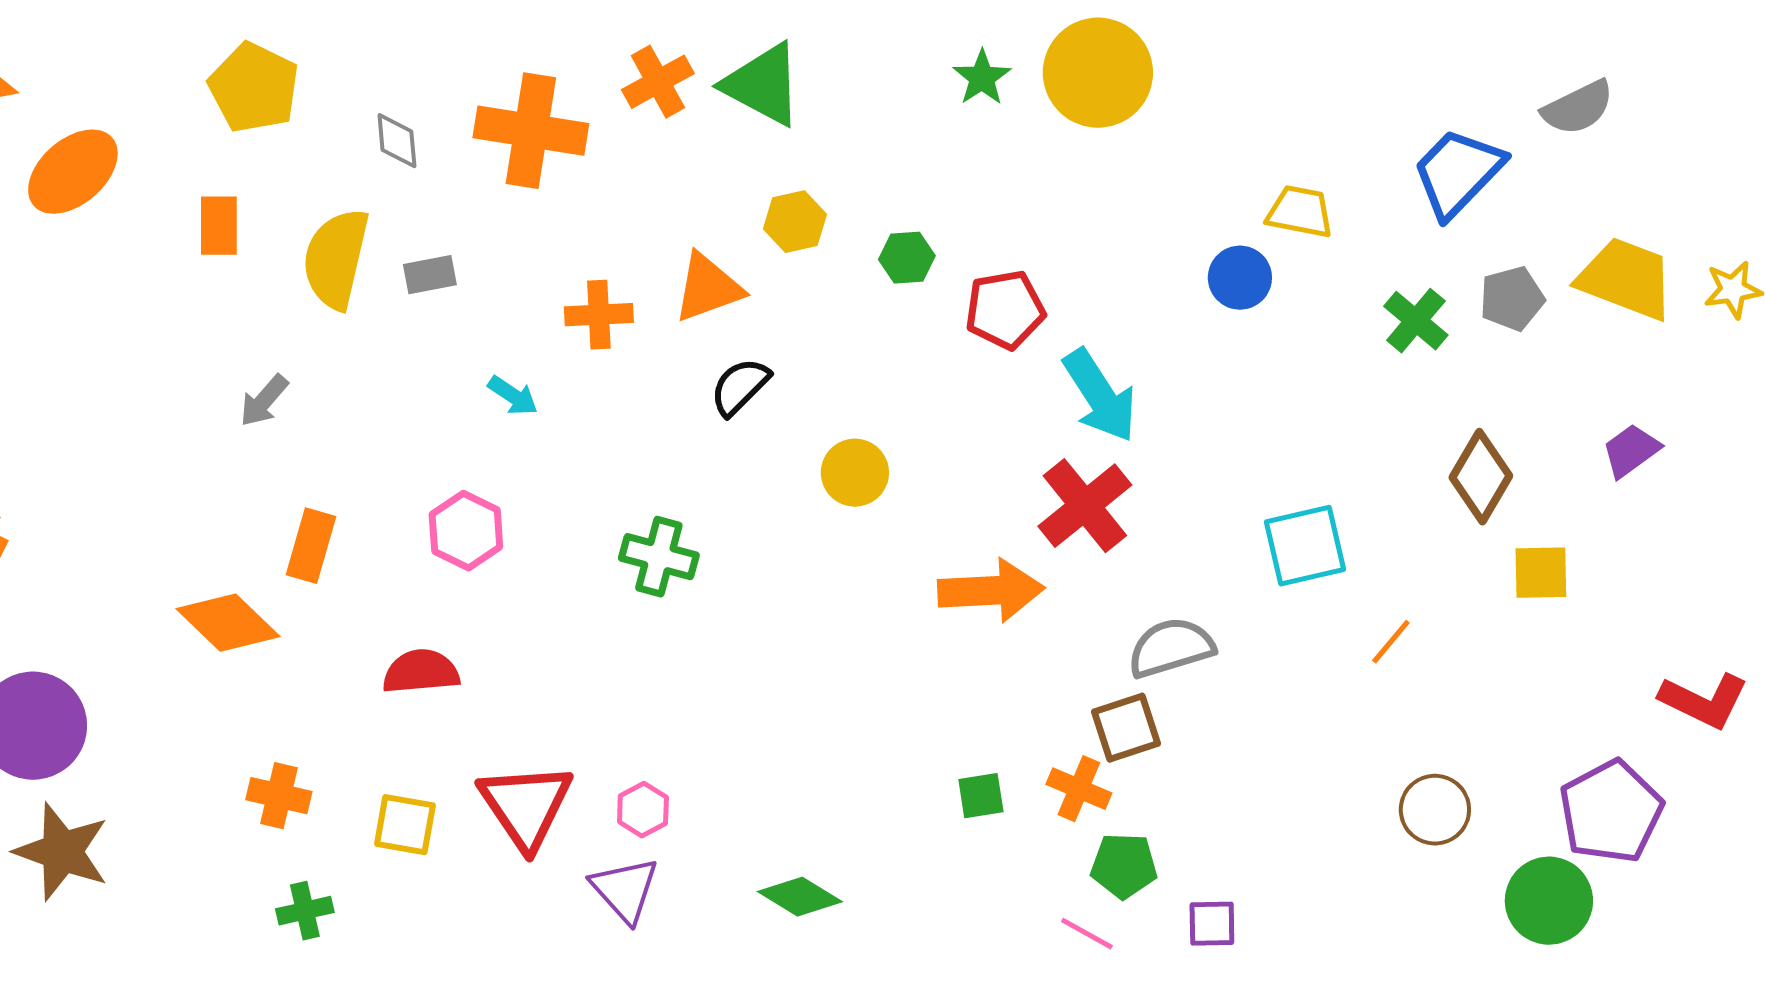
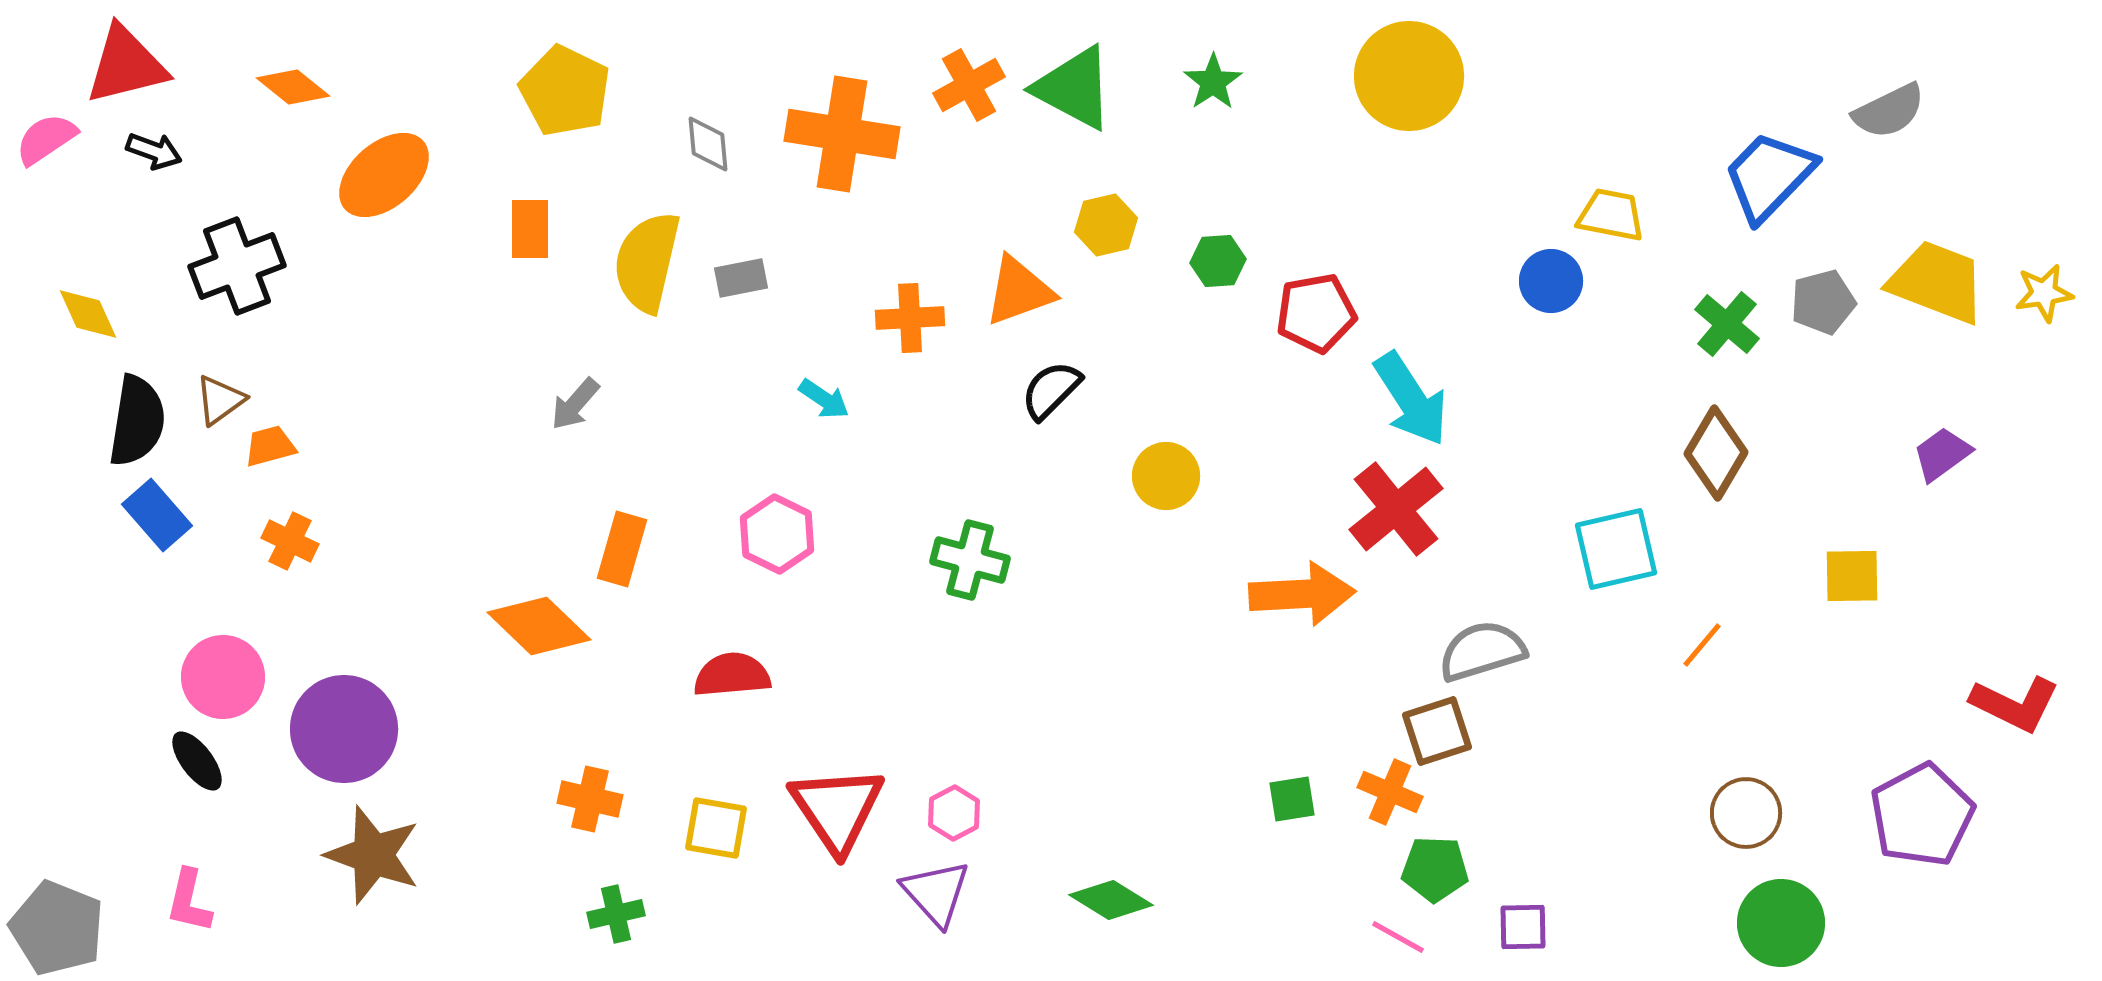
green star: (982, 78) -> (1213, 82), moved
brown diamond: (1481, 477) -> (1716, 453), moved
green circle: (1549, 901) -> (1781, 923), moved

